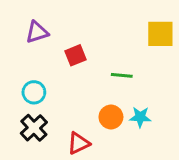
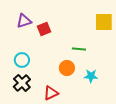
red square: (76, 55) -> (44, 29), moved
orange circle: (111, 117) -> (67, 68), moved

